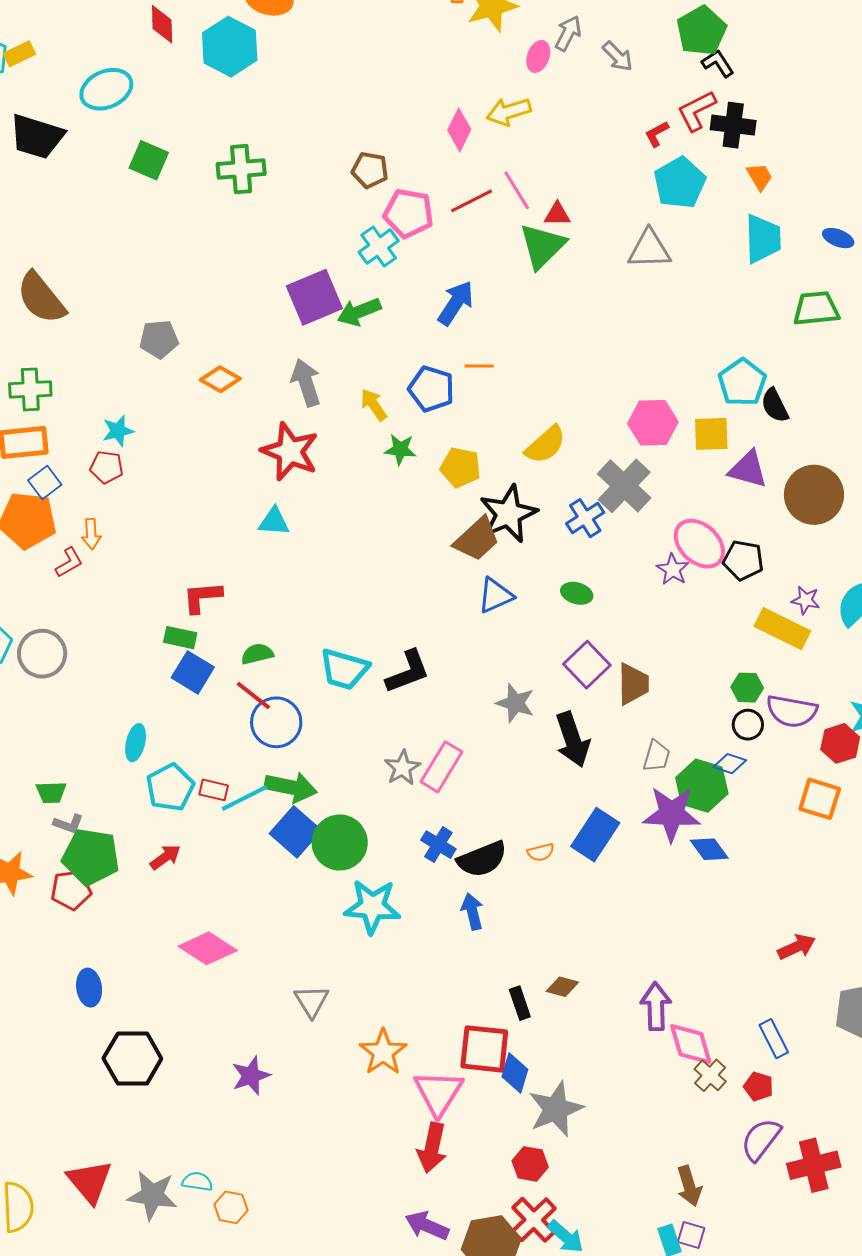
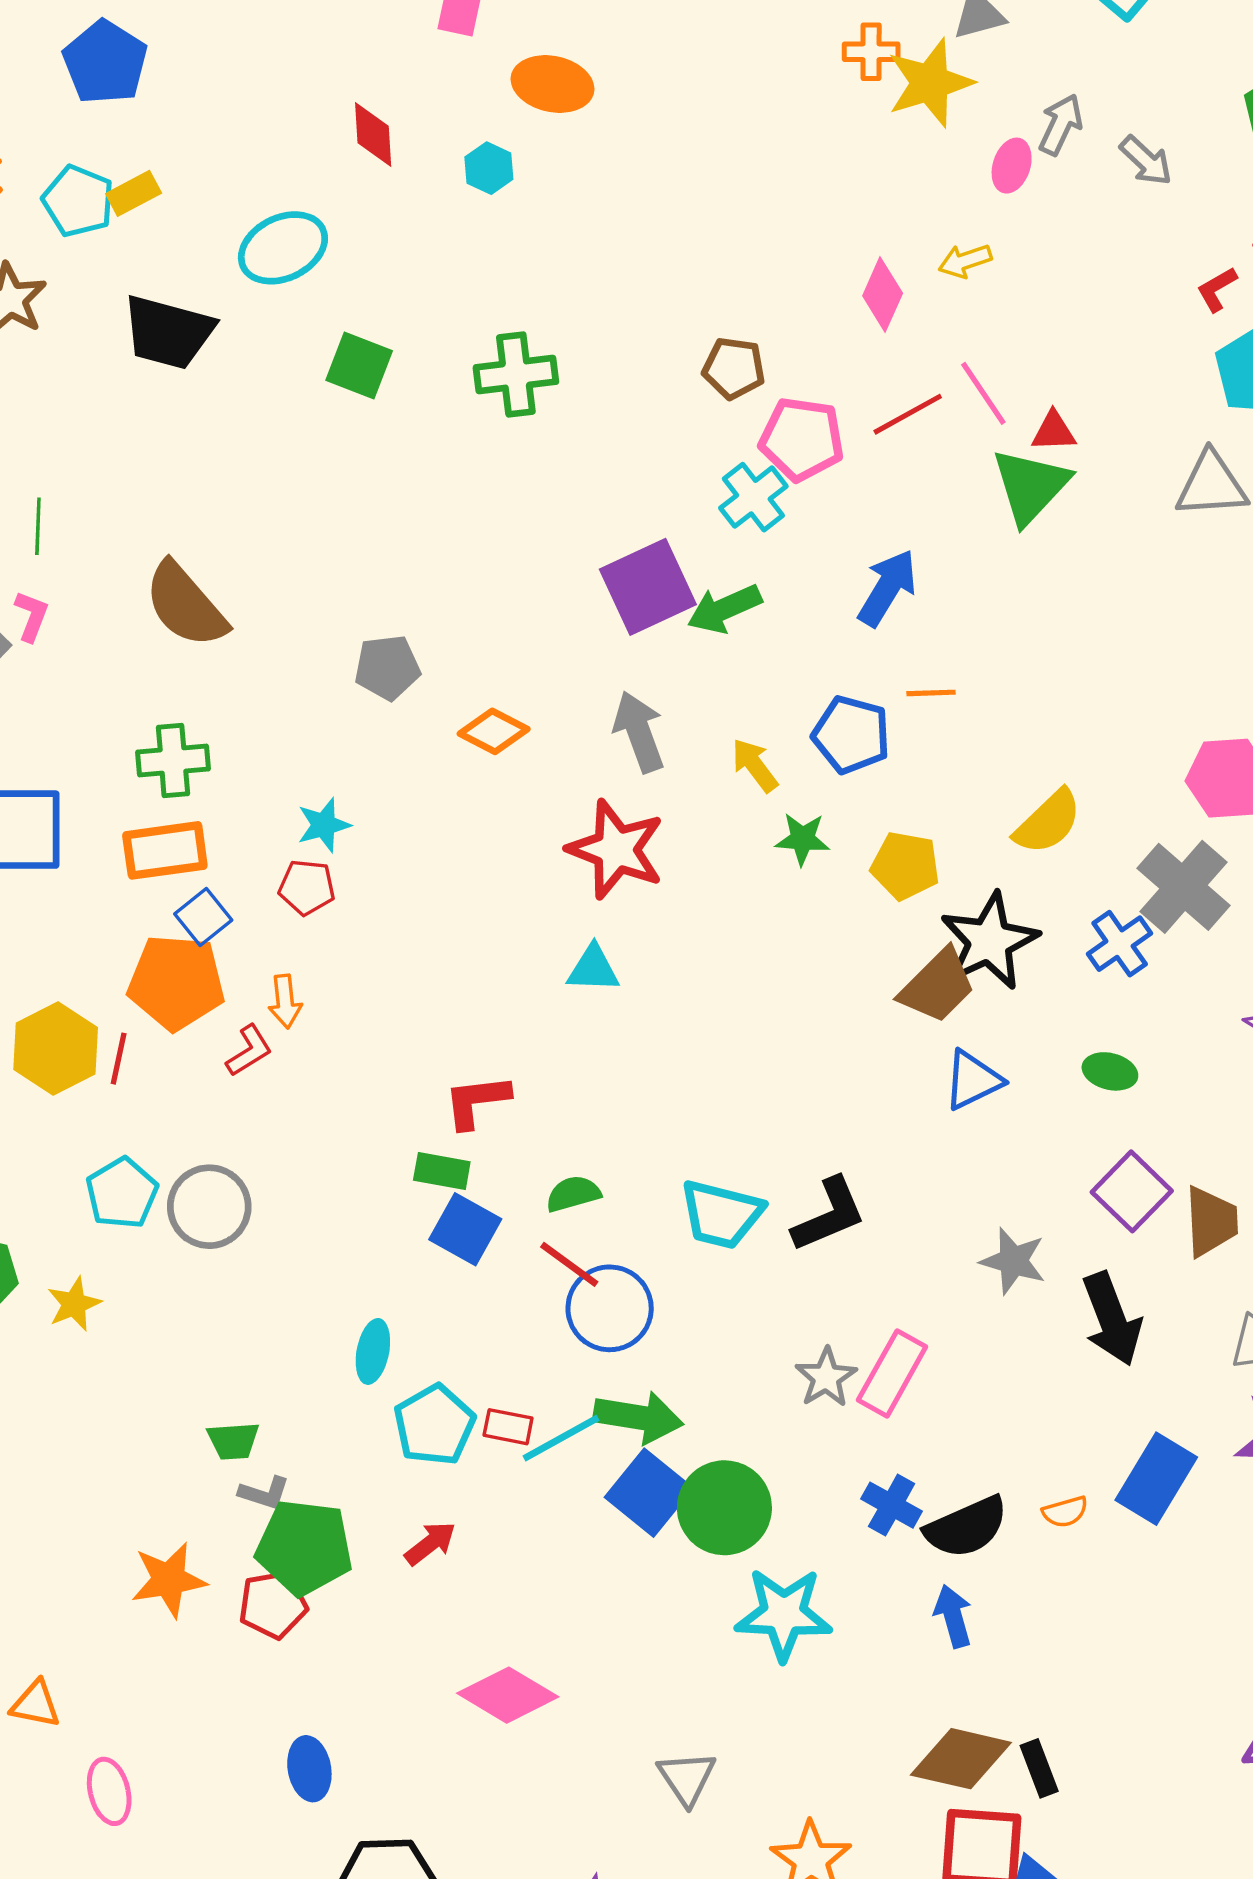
cyan hexagon: (230, 47) -> (489, 168), size x0.5
yellow arrow: (509, 112) -> (965, 261), size x0.7
brown diamond: (562, 987) -> (961, 1759), moved, size x1.8

